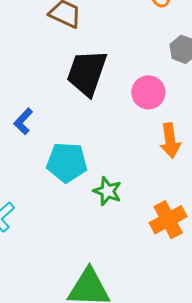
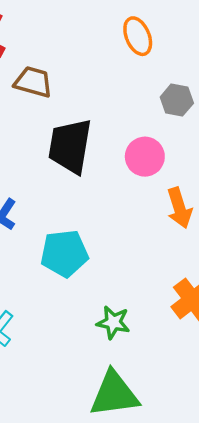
green star: (107, 191) -> (113, 322), moved

